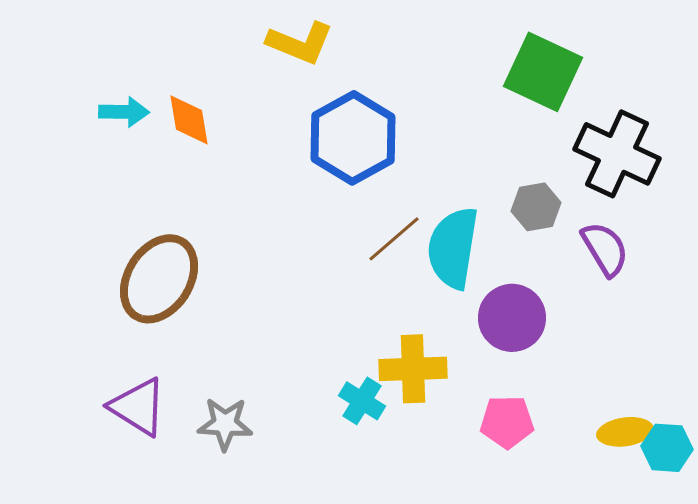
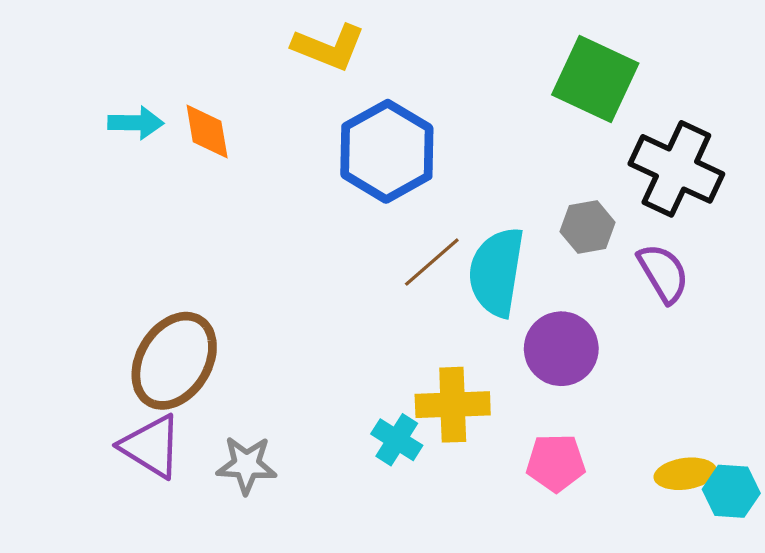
brown ellipse: (159, 279) -> (174, 361), moved

